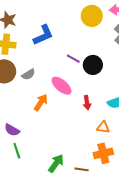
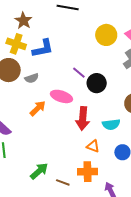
blue L-shape: (43, 35) -> (43, 48), moved
pink ellipse: (61, 86) -> (61, 96), turned -35
red arrow: (87, 103) -> (83, 119), size x1.6

